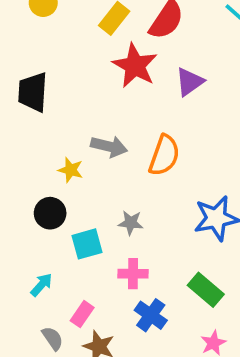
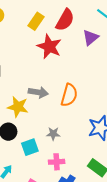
purple triangle: (190, 82) -> (91, 38), moved
yellow star: (71, 170) -> (18, 107), size x1.5

